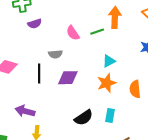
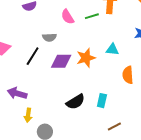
cyan triangle: (109, 61) -> (112, 49), moved, turned 32
black line: (39, 73) -> (33, 56), turned 30
orange star: (107, 83) -> (86, 58), moved

